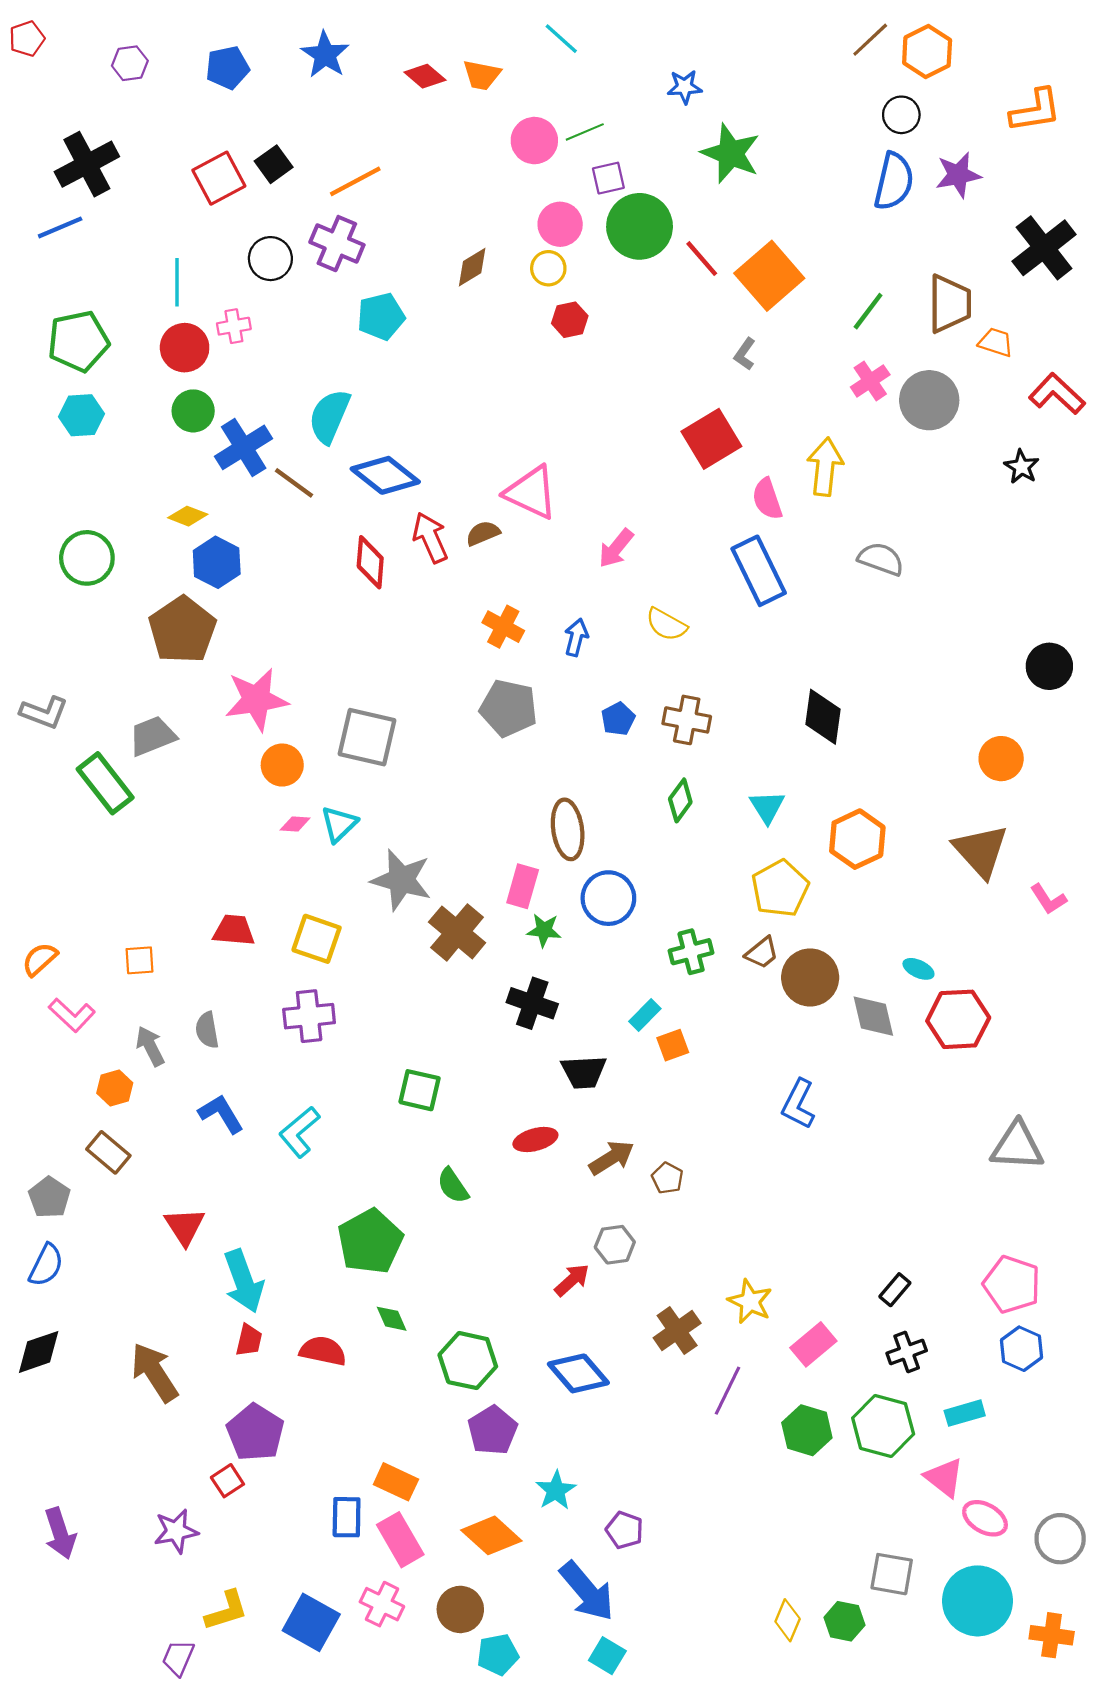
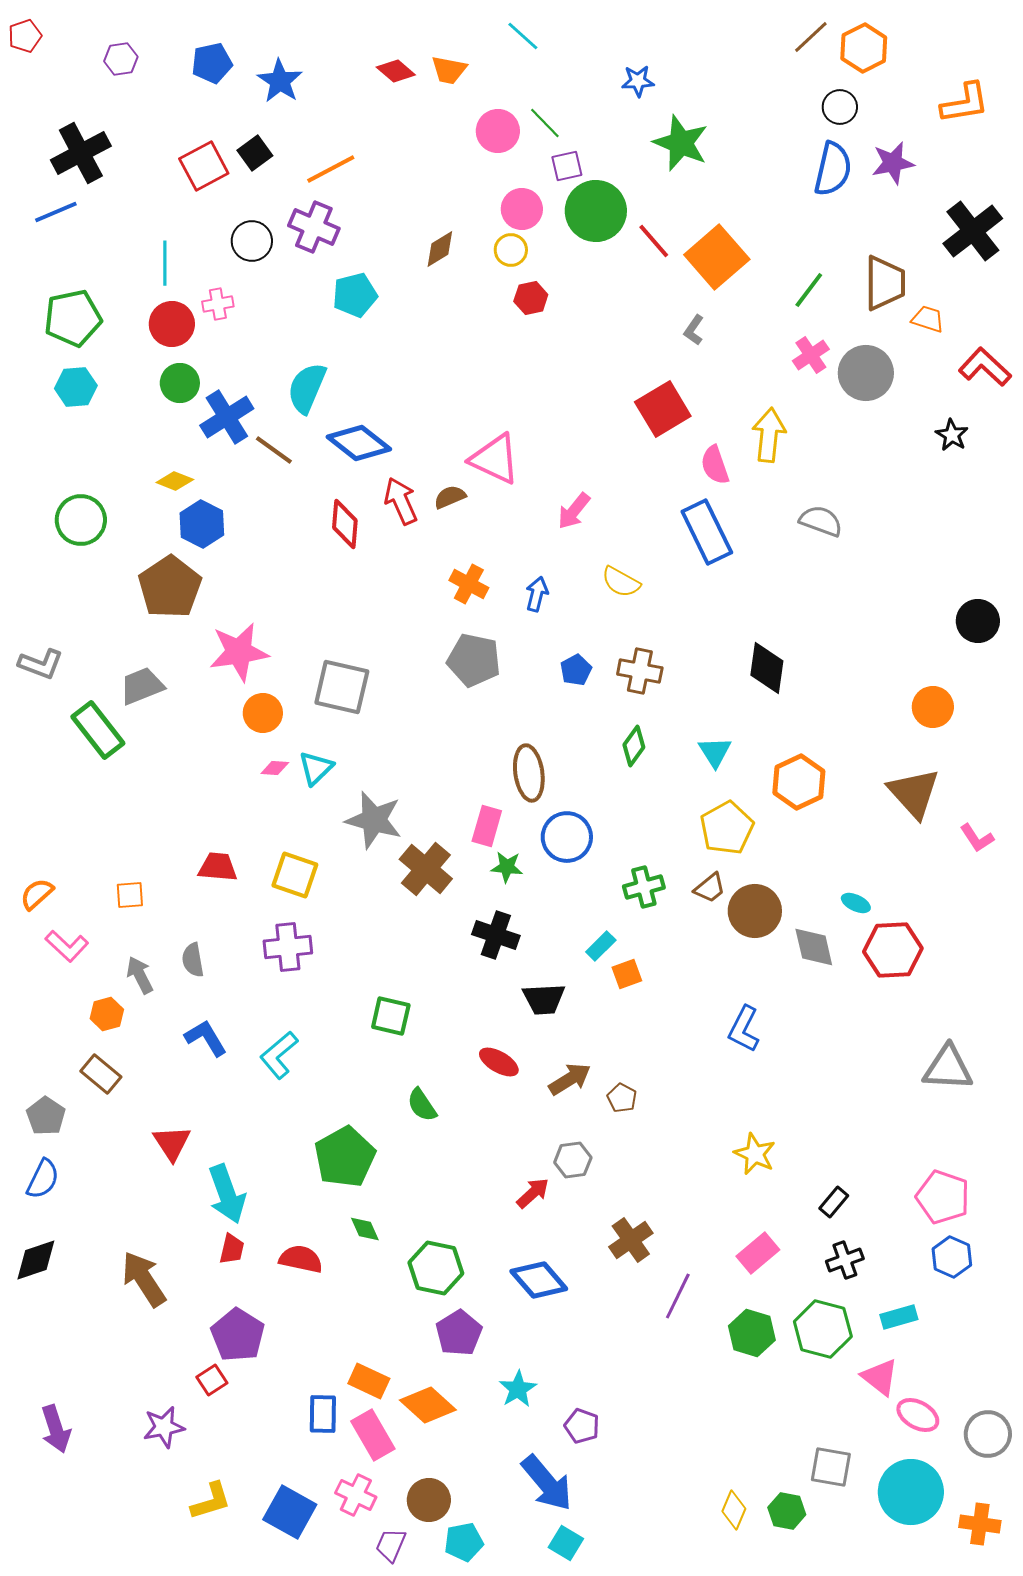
blue star: (325, 55) -> (280, 81), moved
green line: (585, 132) -> (545, 123), turned 69
red ellipse: (535, 1140) -> (499, 1062), turned 45
yellow star: (750, 1302) -> (755, 1154), moved
orange diamond: (491, 1535) -> (428, 1405), moved
purple trapezoid: (178, 1658) -> (391, 1545), moved

